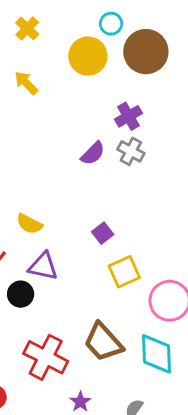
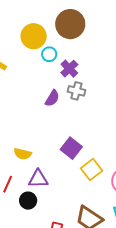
cyan circle: (111, 24) -> (49, 54), moved
purple square: (103, 233) -> (71, 148), size x1.5

